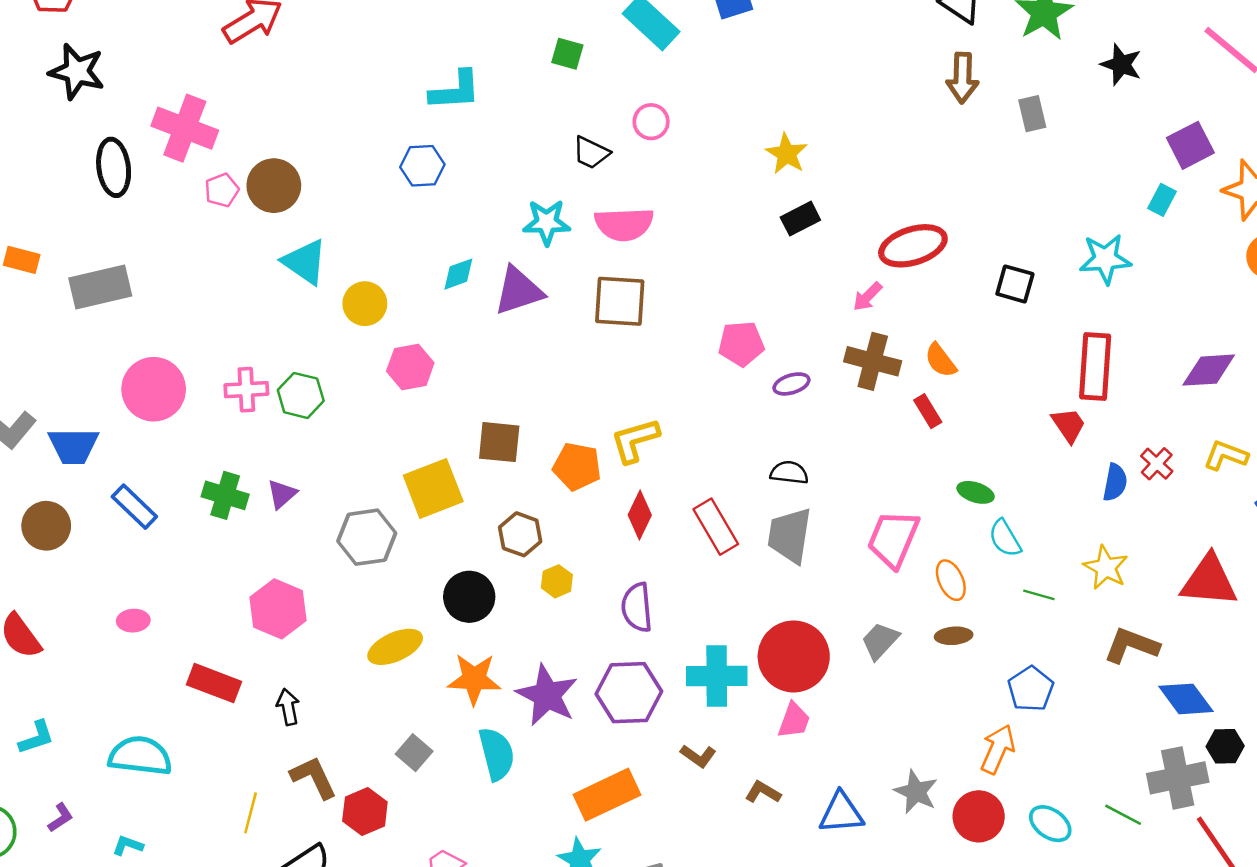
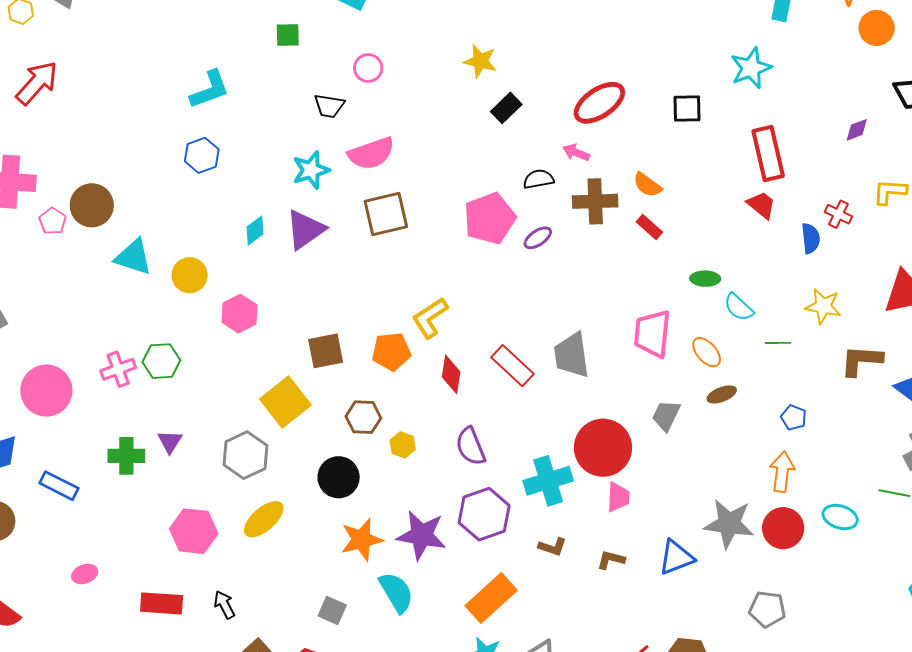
pink arrow: (868, 297) -> (576, 153), turned 84
pink pentagon: (741, 344) -> (490, 218), size x1.4
purple diamond: (1209, 370) -> (857, 130), size x0.6
black semicircle: (789, 473) -> (539, 179), moved
yellow ellipse: (395, 647) -> (264, 519), moved
blue pentagon: (1031, 689) -> (794, 418), size x0.7
gray star: (916, 792) -> (729, 524), size x1.4

